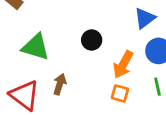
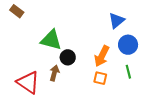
black circle: (92, 40) -> (68, 57), moved
green triangle: (36, 47) -> (51, 40), moved

